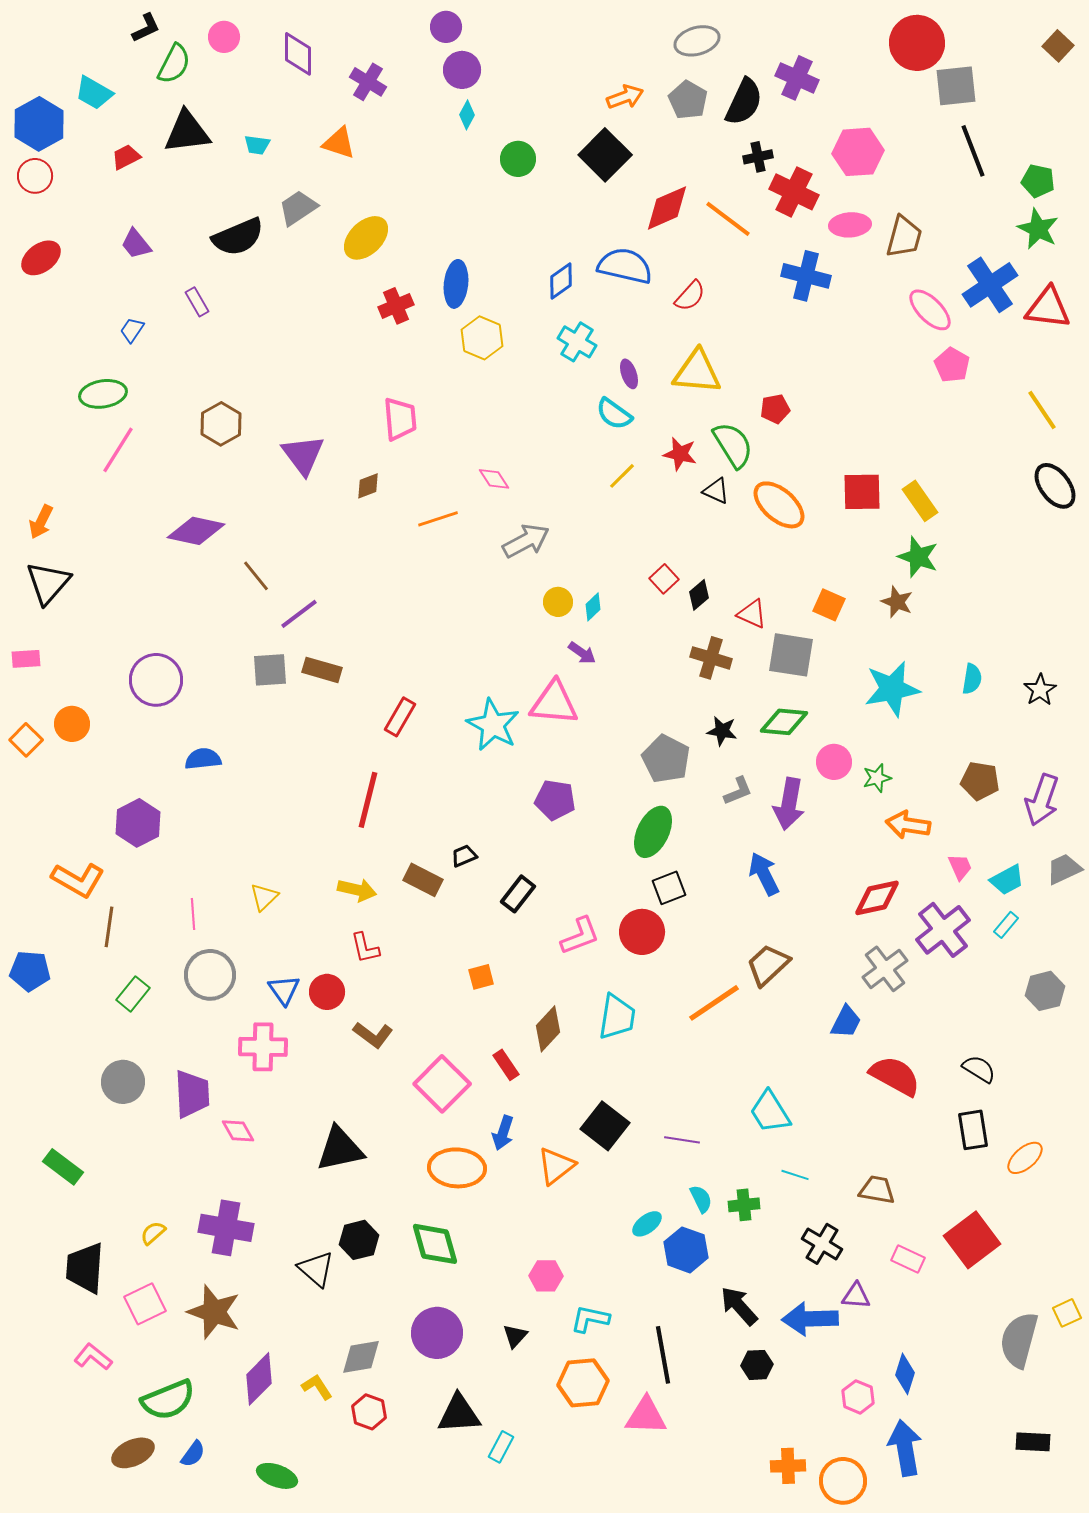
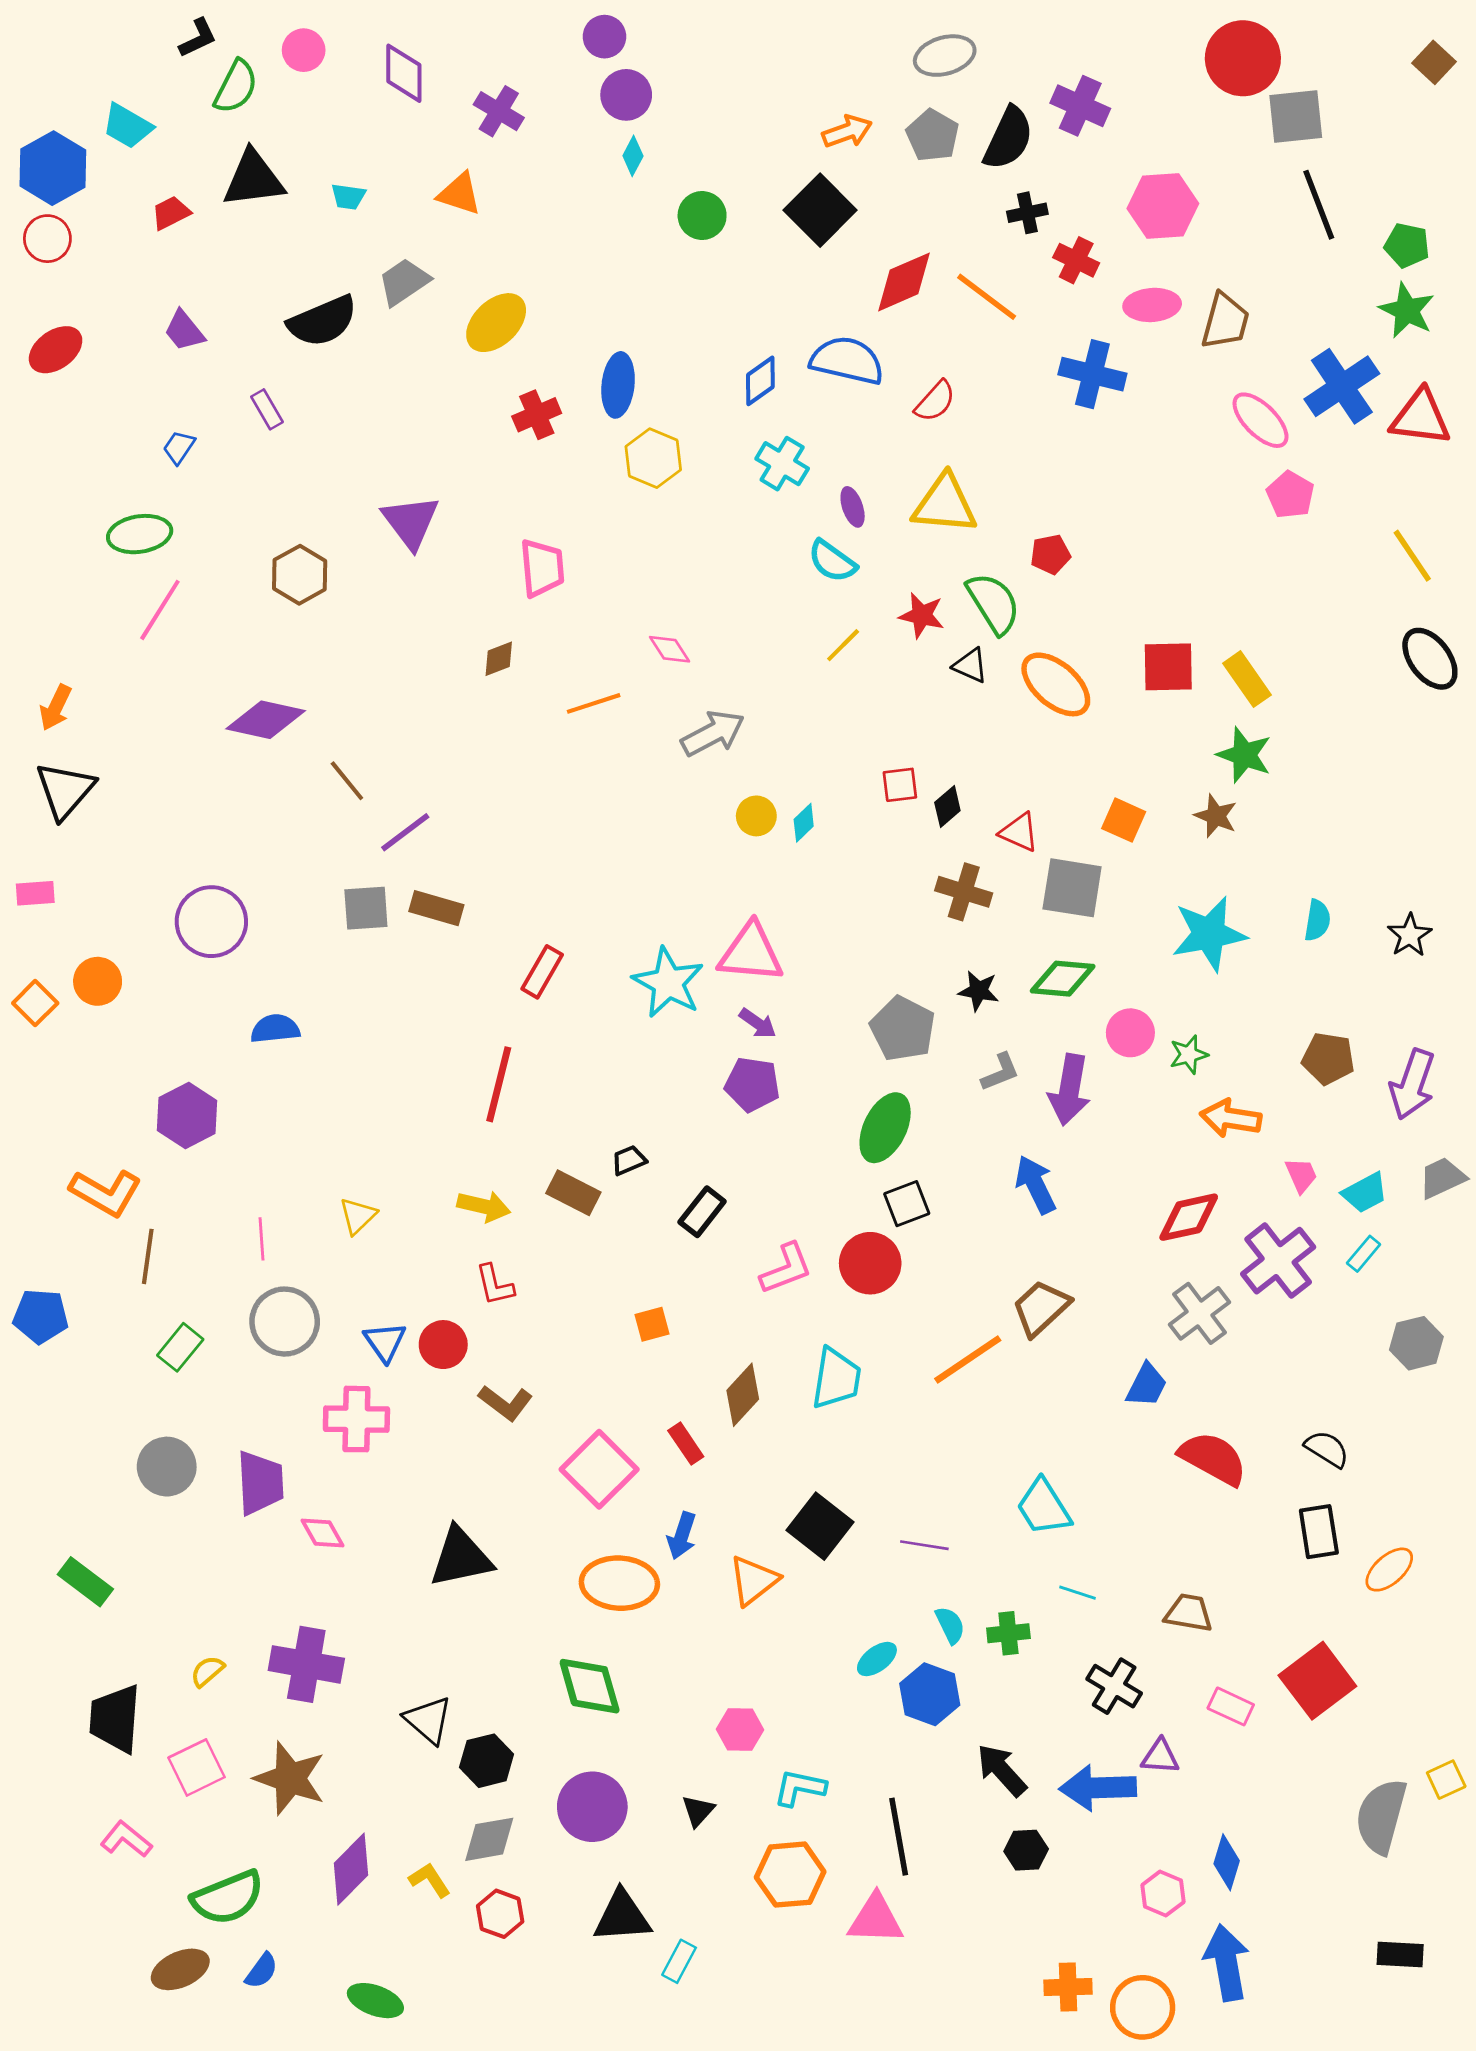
red cross: (794, 192) -> (1076, 260), size x0.7
purple triangle: (303, 455) -> (411, 522), moved
red square: (664, 579) -> (900, 785), turned 36
purple arrow: (582, 653) -> (758, 1023), moved
black hexagon: (359, 1240) -> (487, 1761), moved

